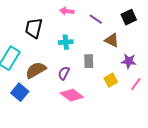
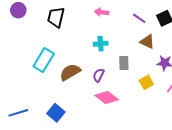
purple line: (96, 19) -> (139, 18), moved
black trapezoid: (34, 28) -> (56, 17), moved
blue square: (20, 92) -> (56, 113), moved

